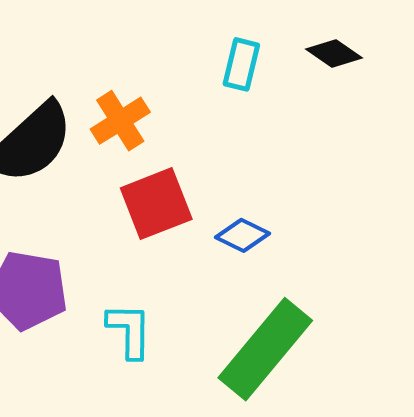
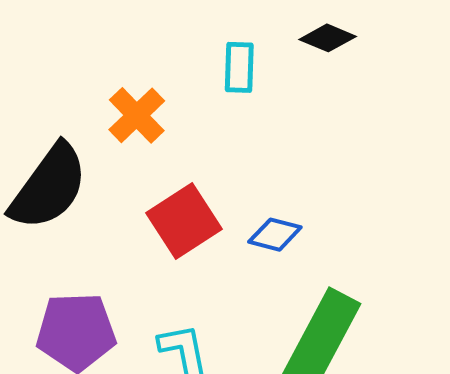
orange cross: (120, 121) -> (137, 115), moved

